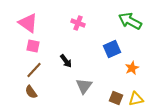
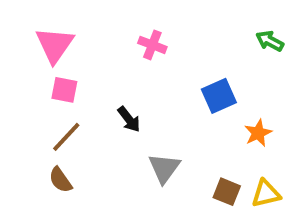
green arrow: (130, 21) -> (270, 41), moved, size x0.6
pink triangle: (28, 23) -> (55, 45), turned 30

